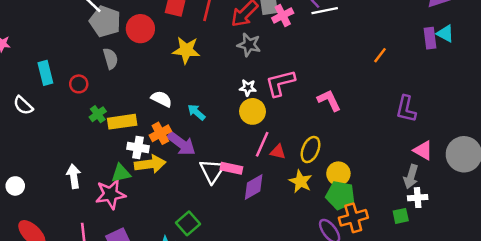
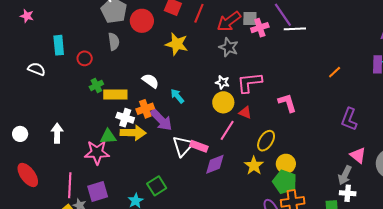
white semicircle: (23, 105) -> (37, 69), turned 150
red triangle: (278, 152) -> (245, 113), moved
white arrow: (74, 176) -> (57, 133), moved

